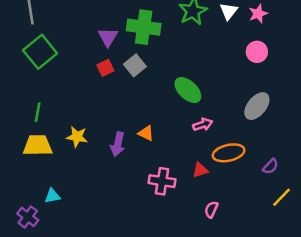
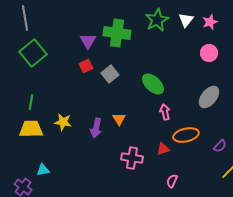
gray square: (135, 65) -> (110, 74), moved
pink arrow: (203, 124) -> (165, 112), turned -84
orange triangle: (146, 133) -> (119, 119), turned 32

